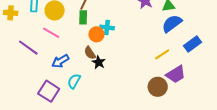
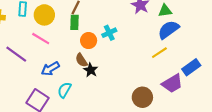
cyan cross: (107, 27) -> (109, 33), moved, turned -32
blue rectangle: (193, 44) -> (191, 67), moved
yellow line: (162, 54) -> (159, 53), moved
brown circle: (158, 87) -> (142, 97), moved

